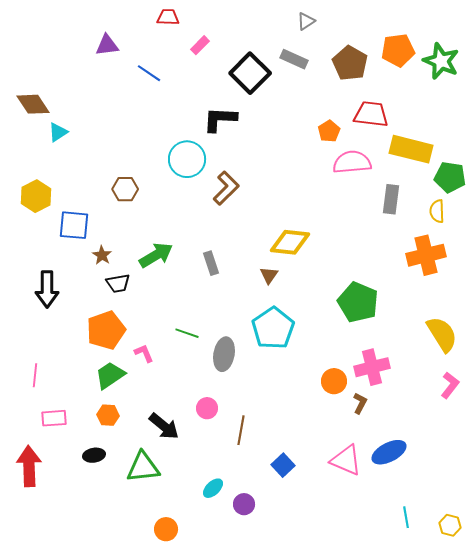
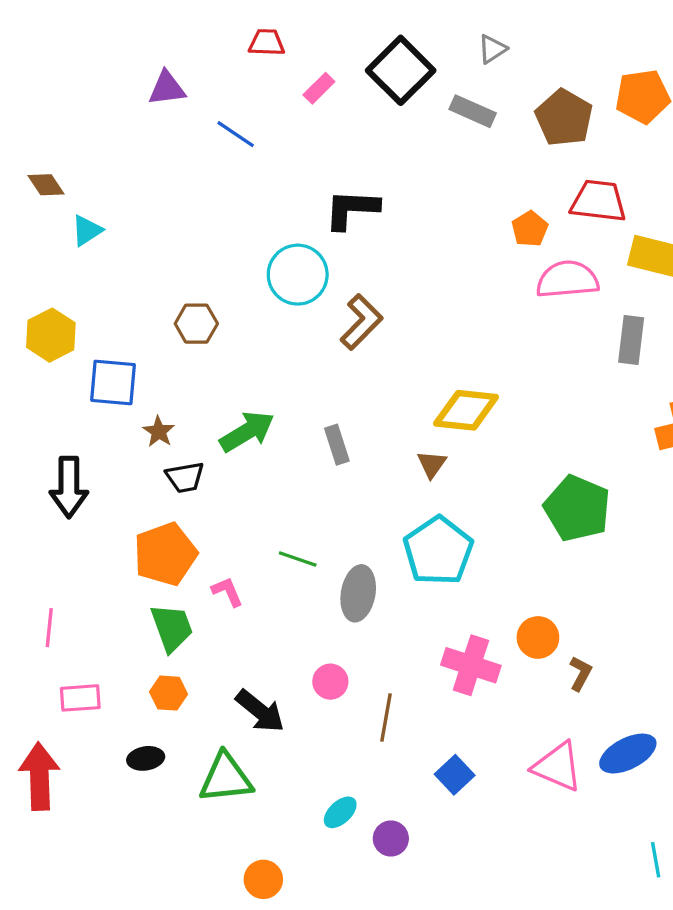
black square: (250, 73) -> (401, 70), moved
brown diamond: (33, 104) -> (46, 185), size x0.7
pink cross: (372, 367) -> (471, 665), moved, turned 32
green trapezoid: (110, 375) -> (172, 628), turned 104

